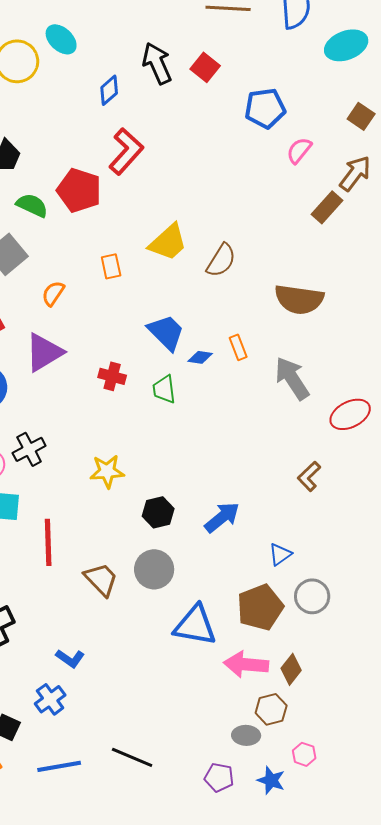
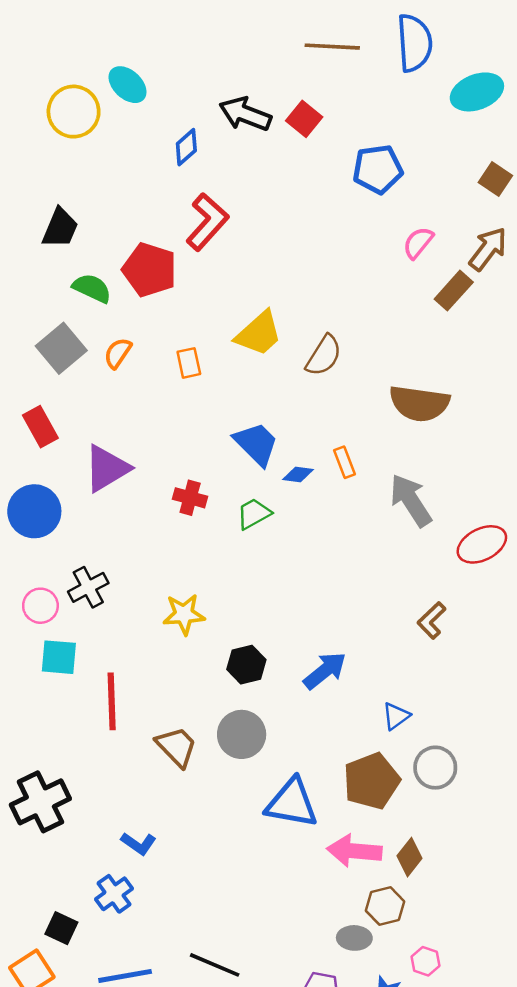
black arrow: (157, 63) -> (245, 114), turned -45
pink semicircle: (299, 150) -> (418, 243), moved
orange semicircle: (53, 293) -> (118, 353), moved
green trapezoid: (164, 389) -> (254, 514), turned 68

